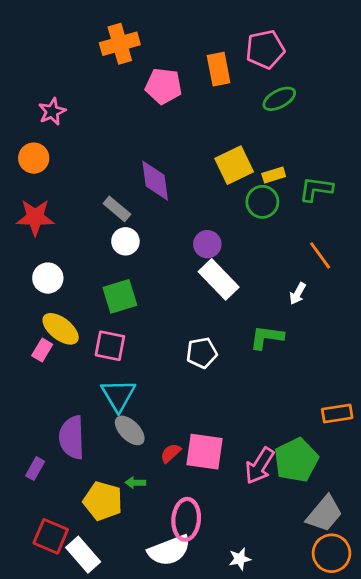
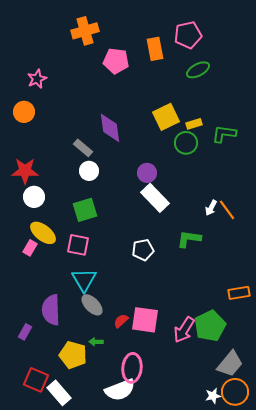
red star: (35, 217) -> (25, 171), moved
orange line: (320, 255) -> (227, 210), moved
white star: (240, 559) -> (213, 396), moved

